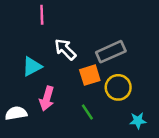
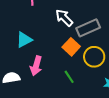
white arrow: (65, 49) -> (64, 18), moved
orange square: (90, 75) -> (71, 47), turned -30

